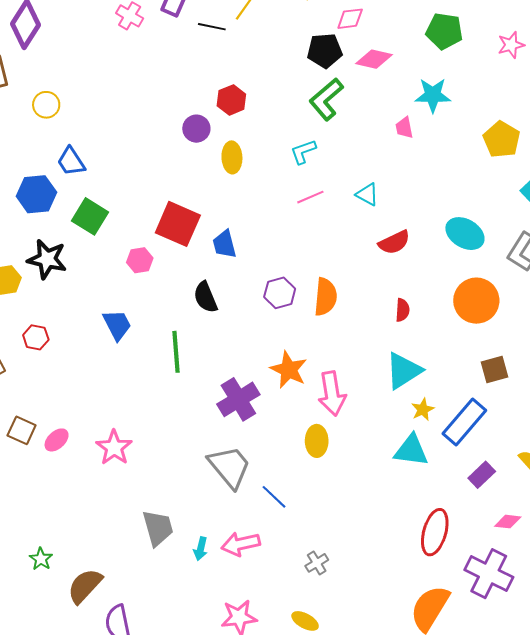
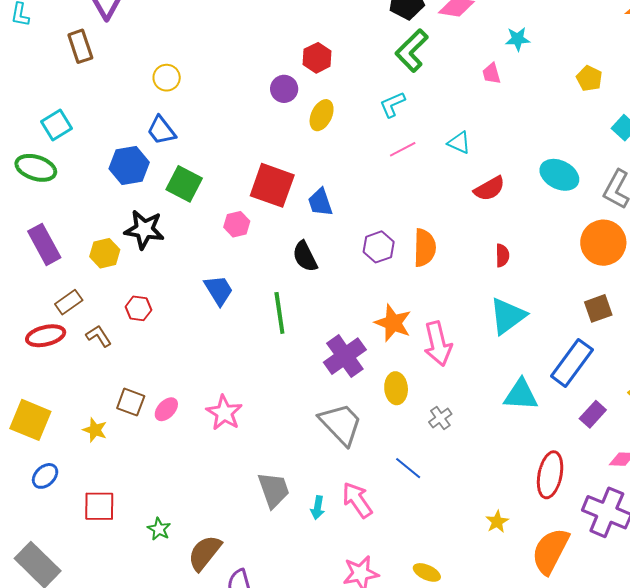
cyan star: (433, 95) -> (518, 39), size x0.7
yellow circle: (46, 105) -> (167, 78), moved
yellow pentagon: (502, 139) -> (589, 78), size x0.7
yellow ellipse: (232, 157) -> (322, 115), turned 32
orange circle: (476, 301) -> (603, 243), moved
yellow star: (423, 409) -> (497, 522), moved
yellow ellipse: (317, 441) -> (396, 388), moved
blue line: (274, 497) -> (408, 468), moved
pink arrow: (241, 544) -> (357, 500), turned 72
gray cross: (317, 563) -> (440, 418), moved

